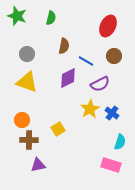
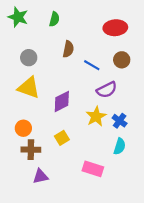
red ellipse: (108, 26) -> (115, 28), turned 60
purple diamond: (68, 78) -> (62, 102), moved
cyan semicircle: (120, 142) -> (120, 146), moved
pink rectangle: (111, 165) -> (93, 169), moved

